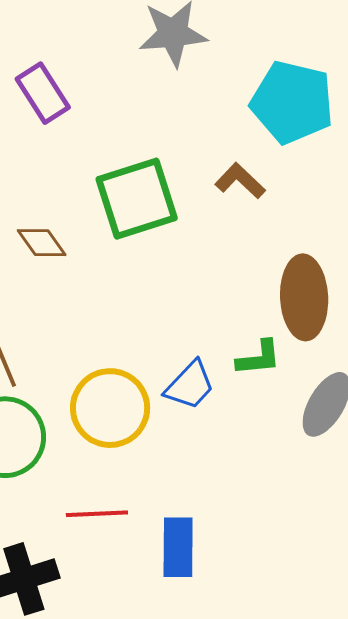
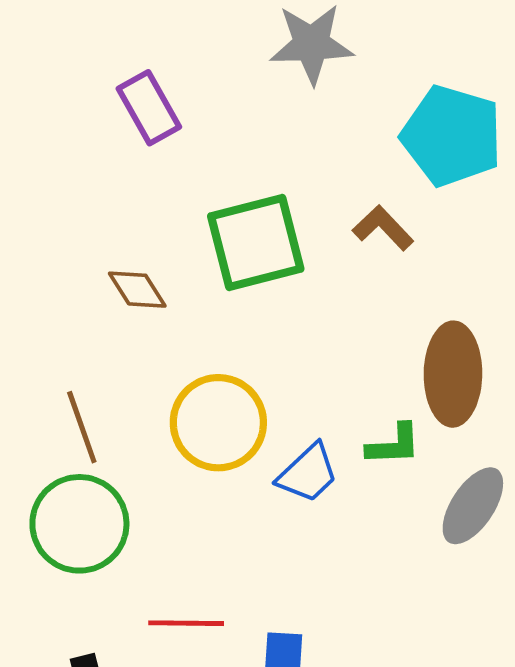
yellow circle: (110, 408) -> (218, 423), moved

